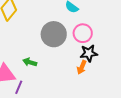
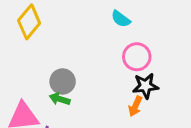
gray circle: (54, 34) -> (63, 81), moved, size x0.7

